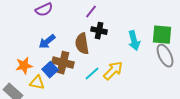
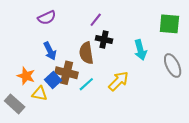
green square: (162, 35) -> (169, 24), moved
blue arrow: (47, 42) -> (50, 51), turned -78
orange star: (24, 66) -> (26, 76), turned 30
cyan line: (92, 74) -> (86, 84), moved

